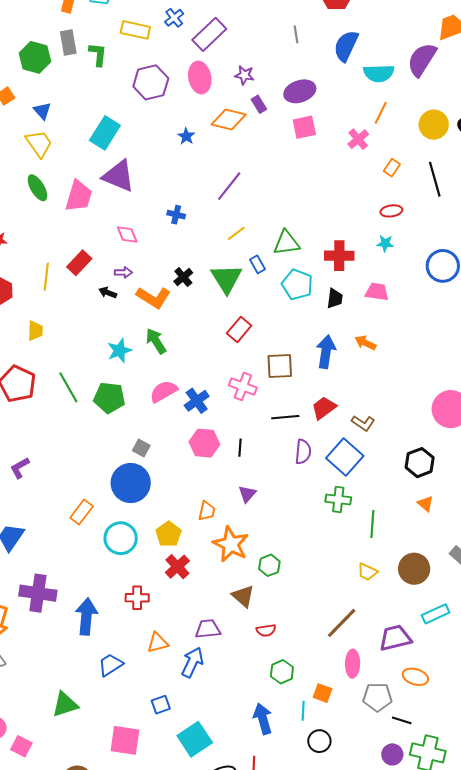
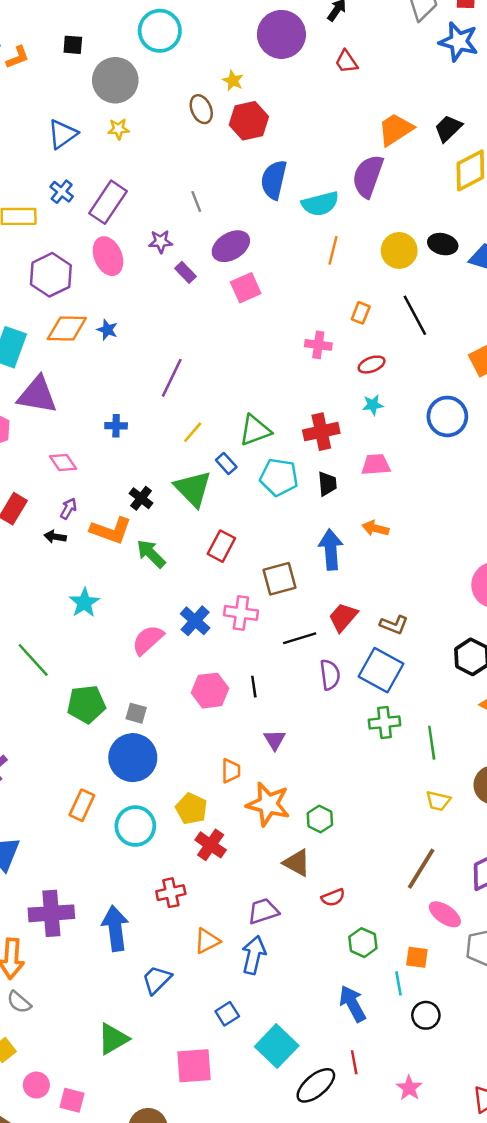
gray line: (296, 34) -> (196, 202), moved
orange diamond: (229, 120) -> (67, 329), moved
pink cross: (358, 139) -> (318, 345), moved, turned -30
purple arrow: (123, 272) -> (68, 509), turned -48
green arrow: (156, 341) -> (151, 554), moved
green pentagon: (109, 398) -> (86, 704), moved
blue cross: (197, 401) -> (195, 621), moved
pink ellipse: (353, 664) -> (445, 914), turned -44

